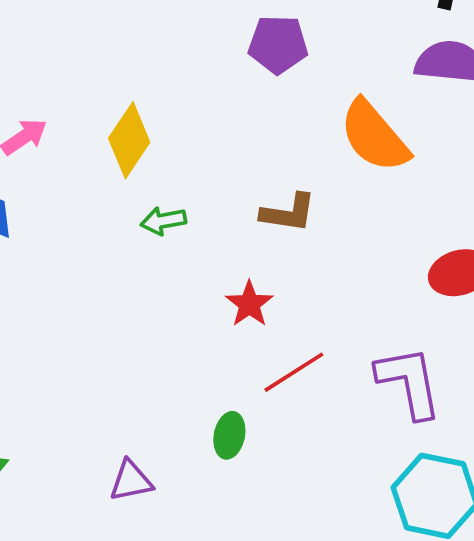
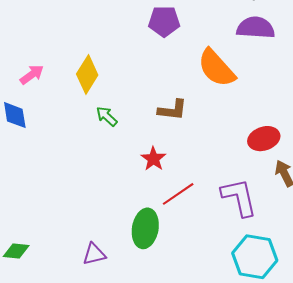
green arrow: (163, 221) -> (107, 116), turned 55
green ellipse: (229, 435) -> (145, 228), size x1.6

